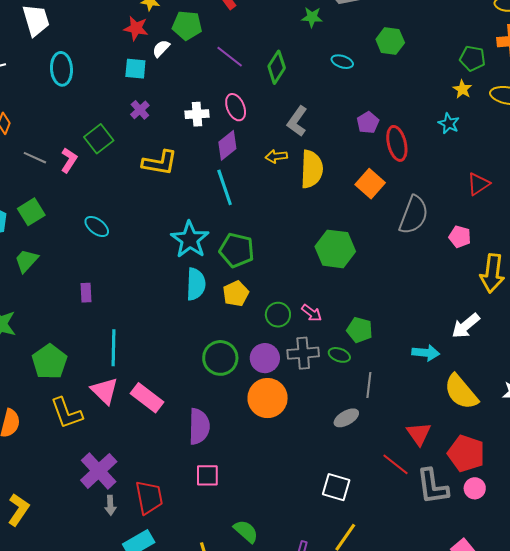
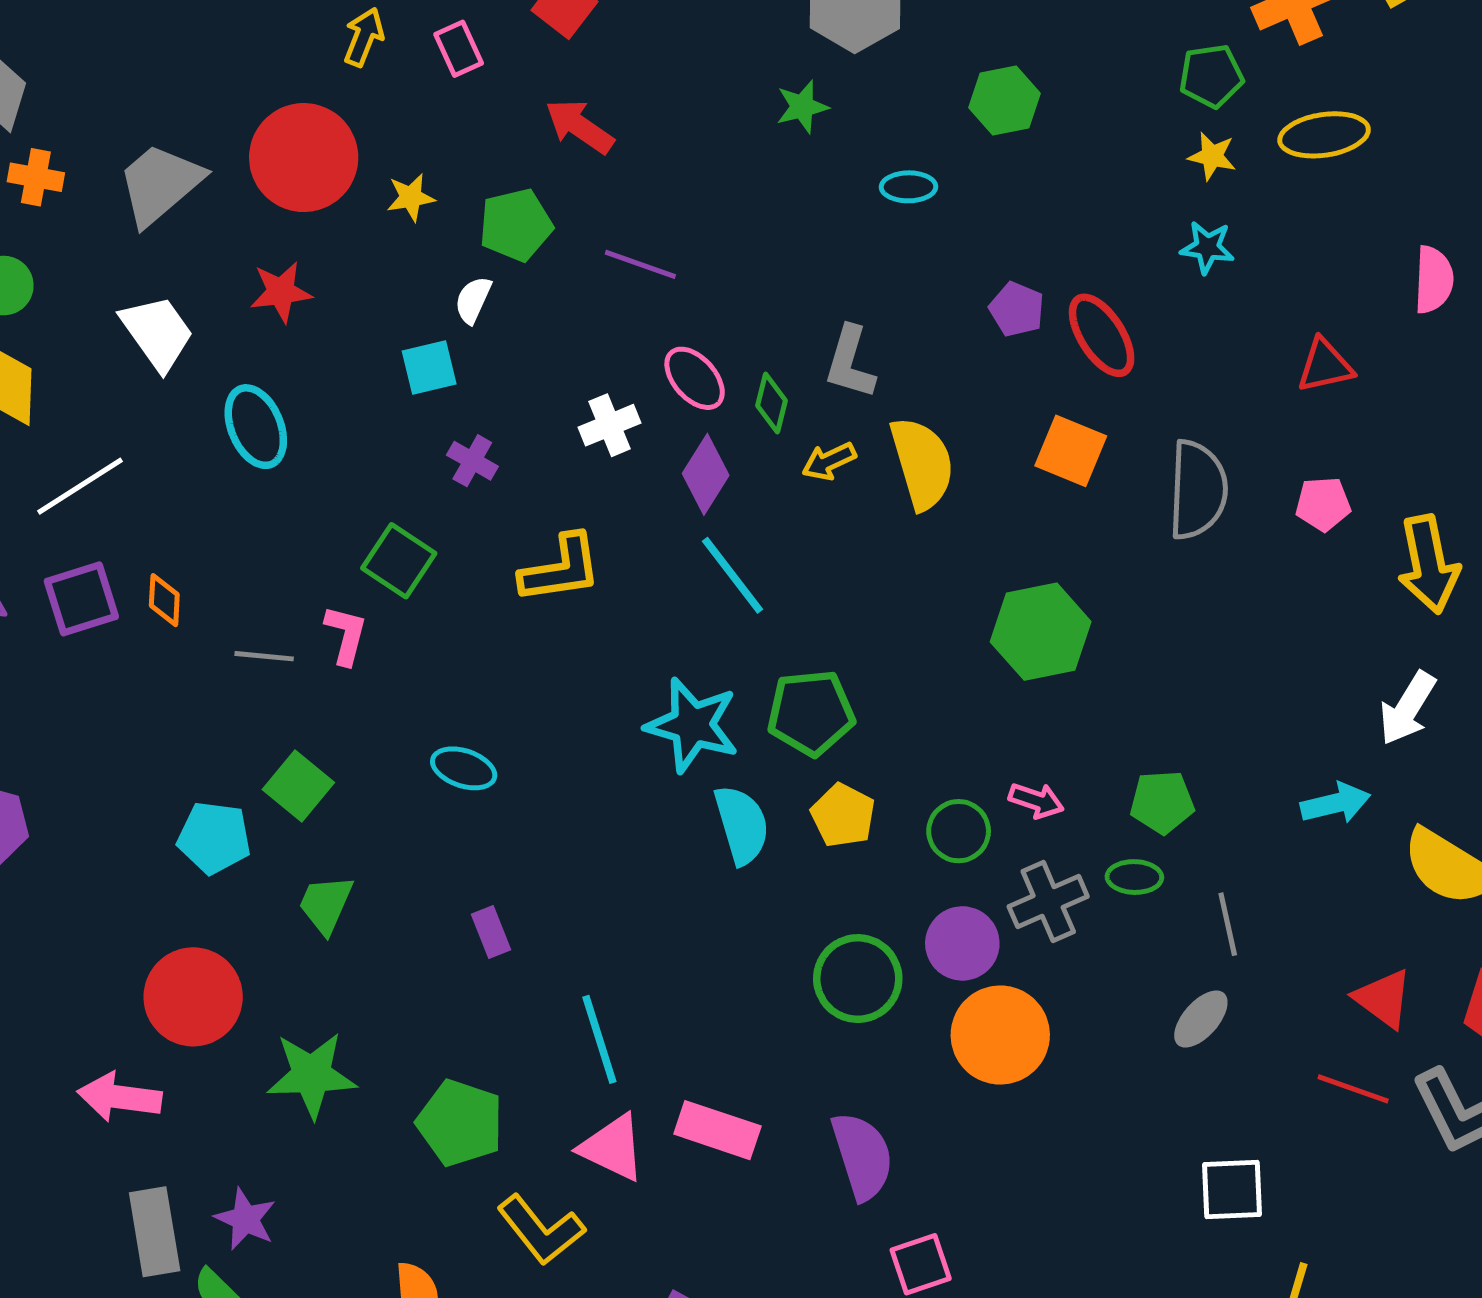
red star: (136, 28) -> (281, 292), moved
green diamond: (277, 67) -> (771, 403), moved, size x0.7
red triangle: (478, 184) -> (1325, 366), turned 40

